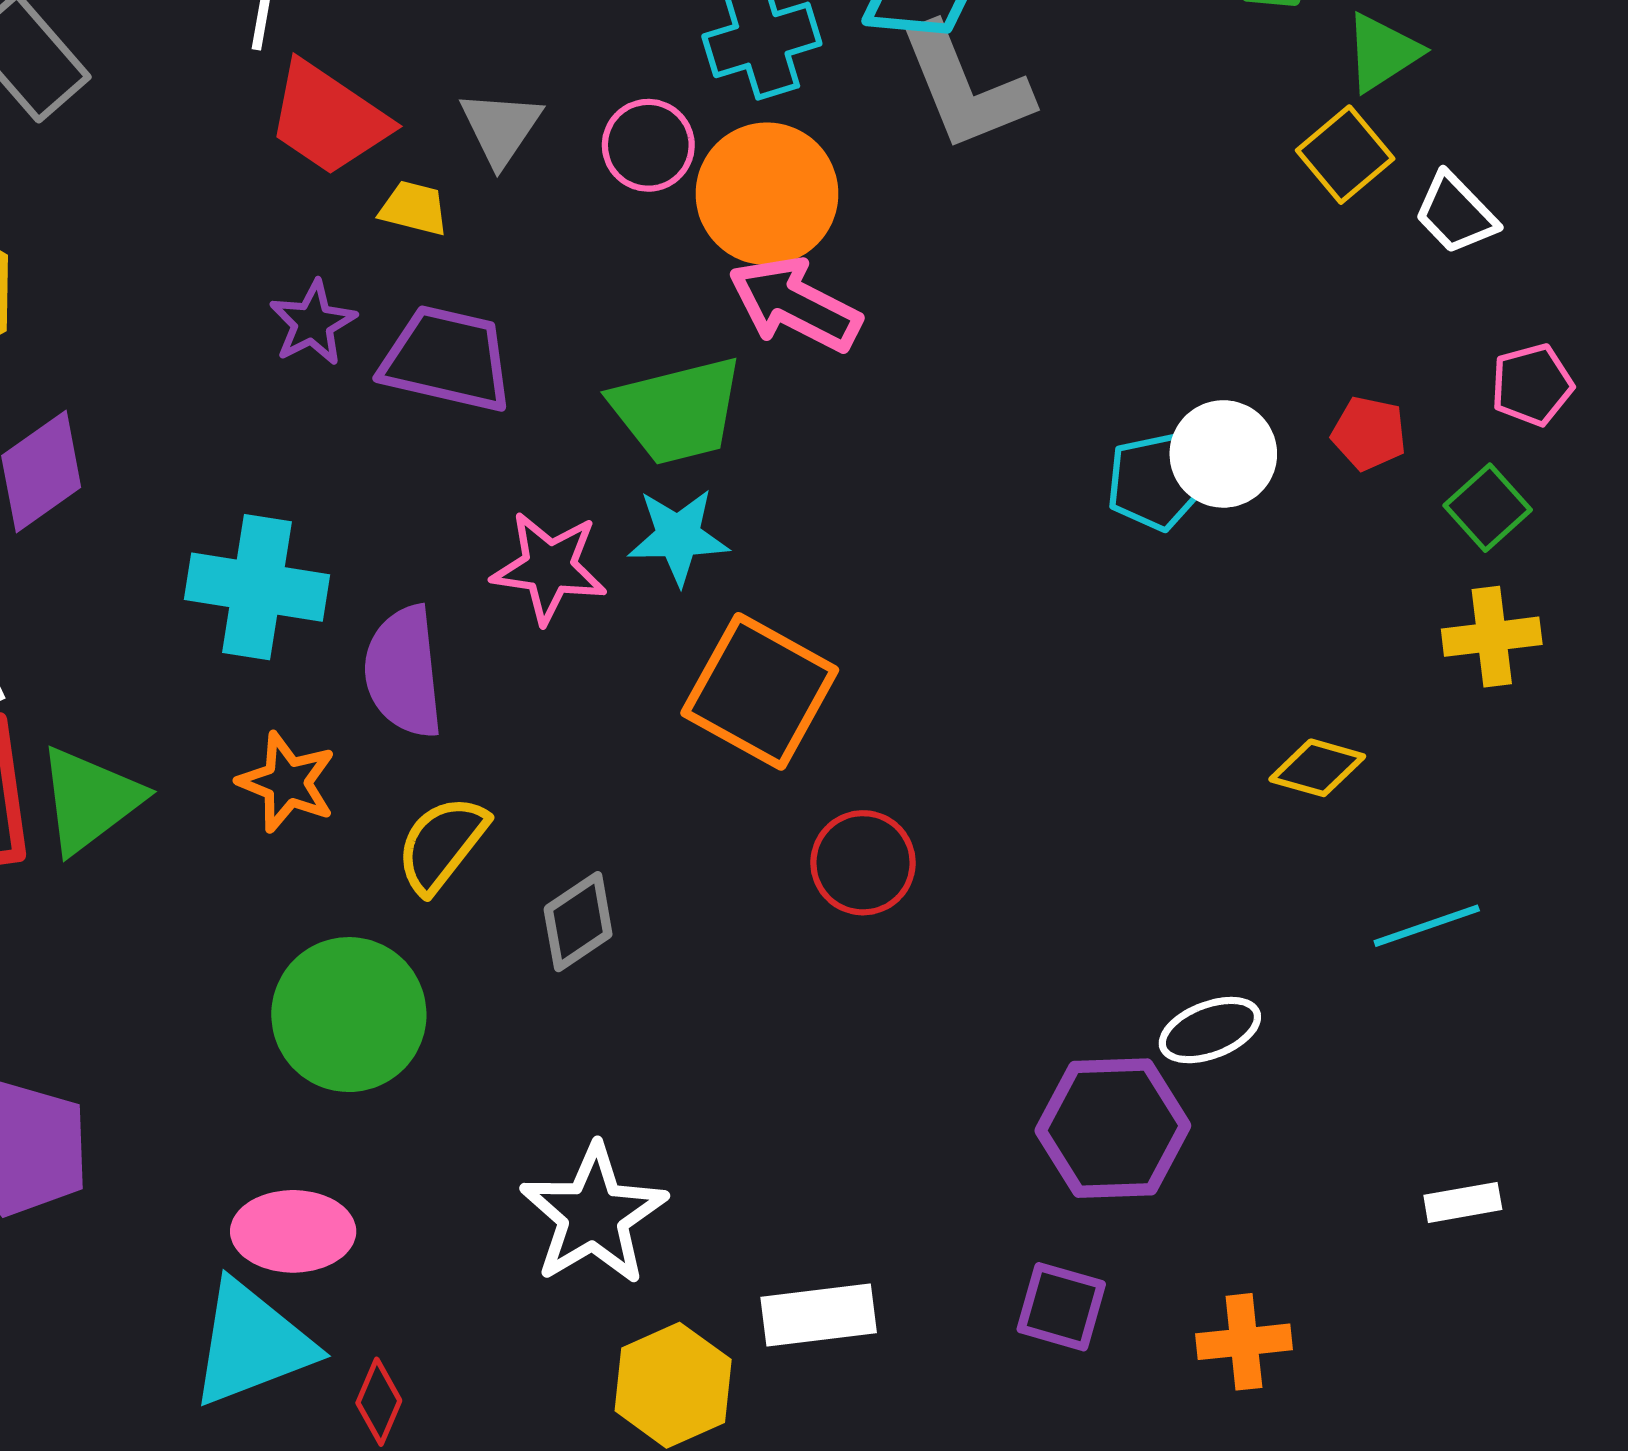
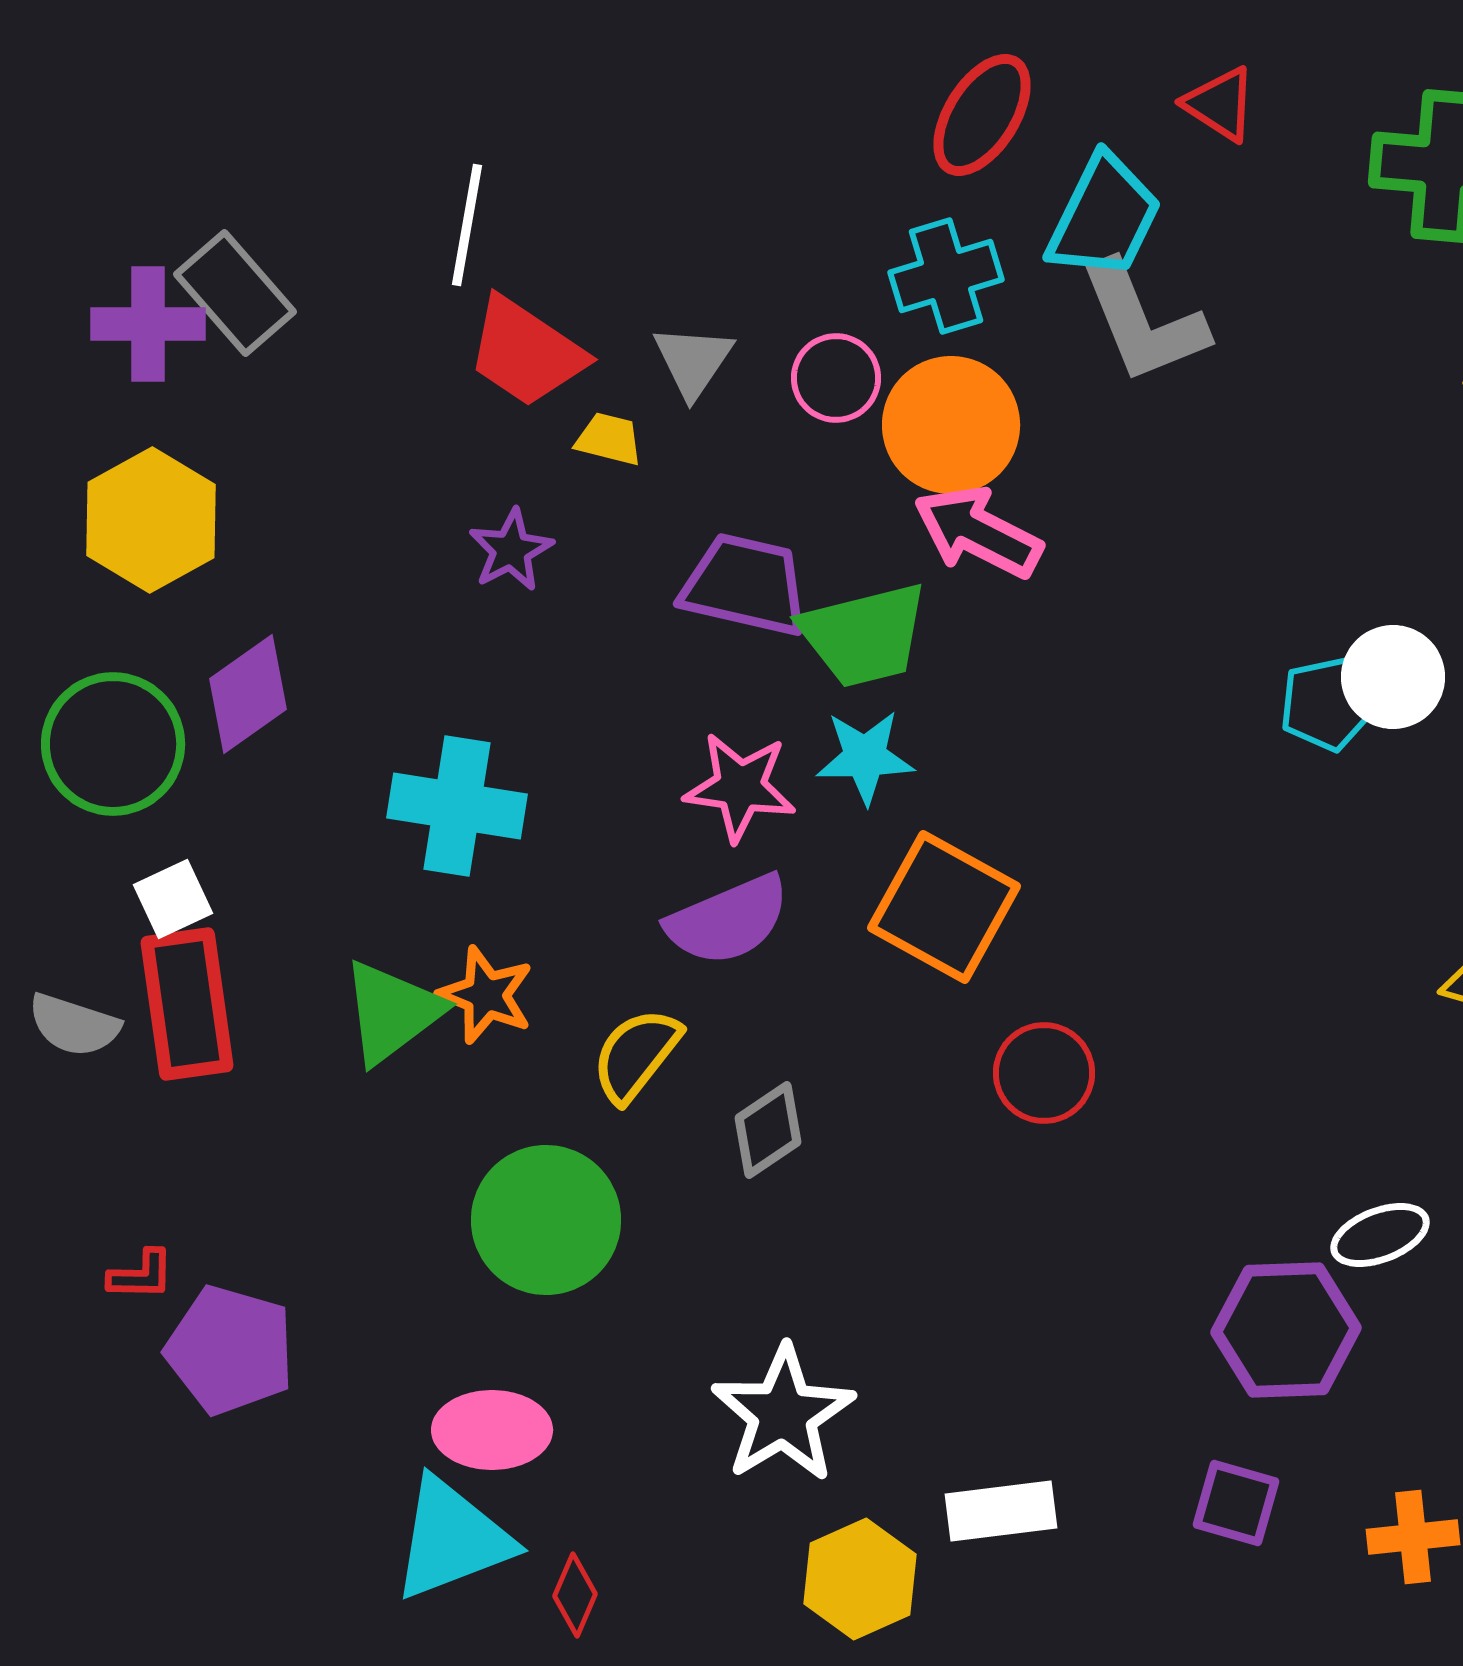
purple trapezoid: (447, 359) -> (745, 585), moved
purple semicircle: (404, 672) -> (728, 920), moved, turned -107
green triangle: (90, 800) -> (392, 1012), moved

